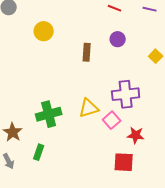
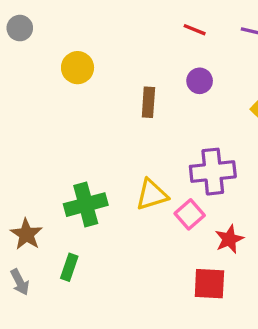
red star: (136, 135) -> (229, 239), turned -30

